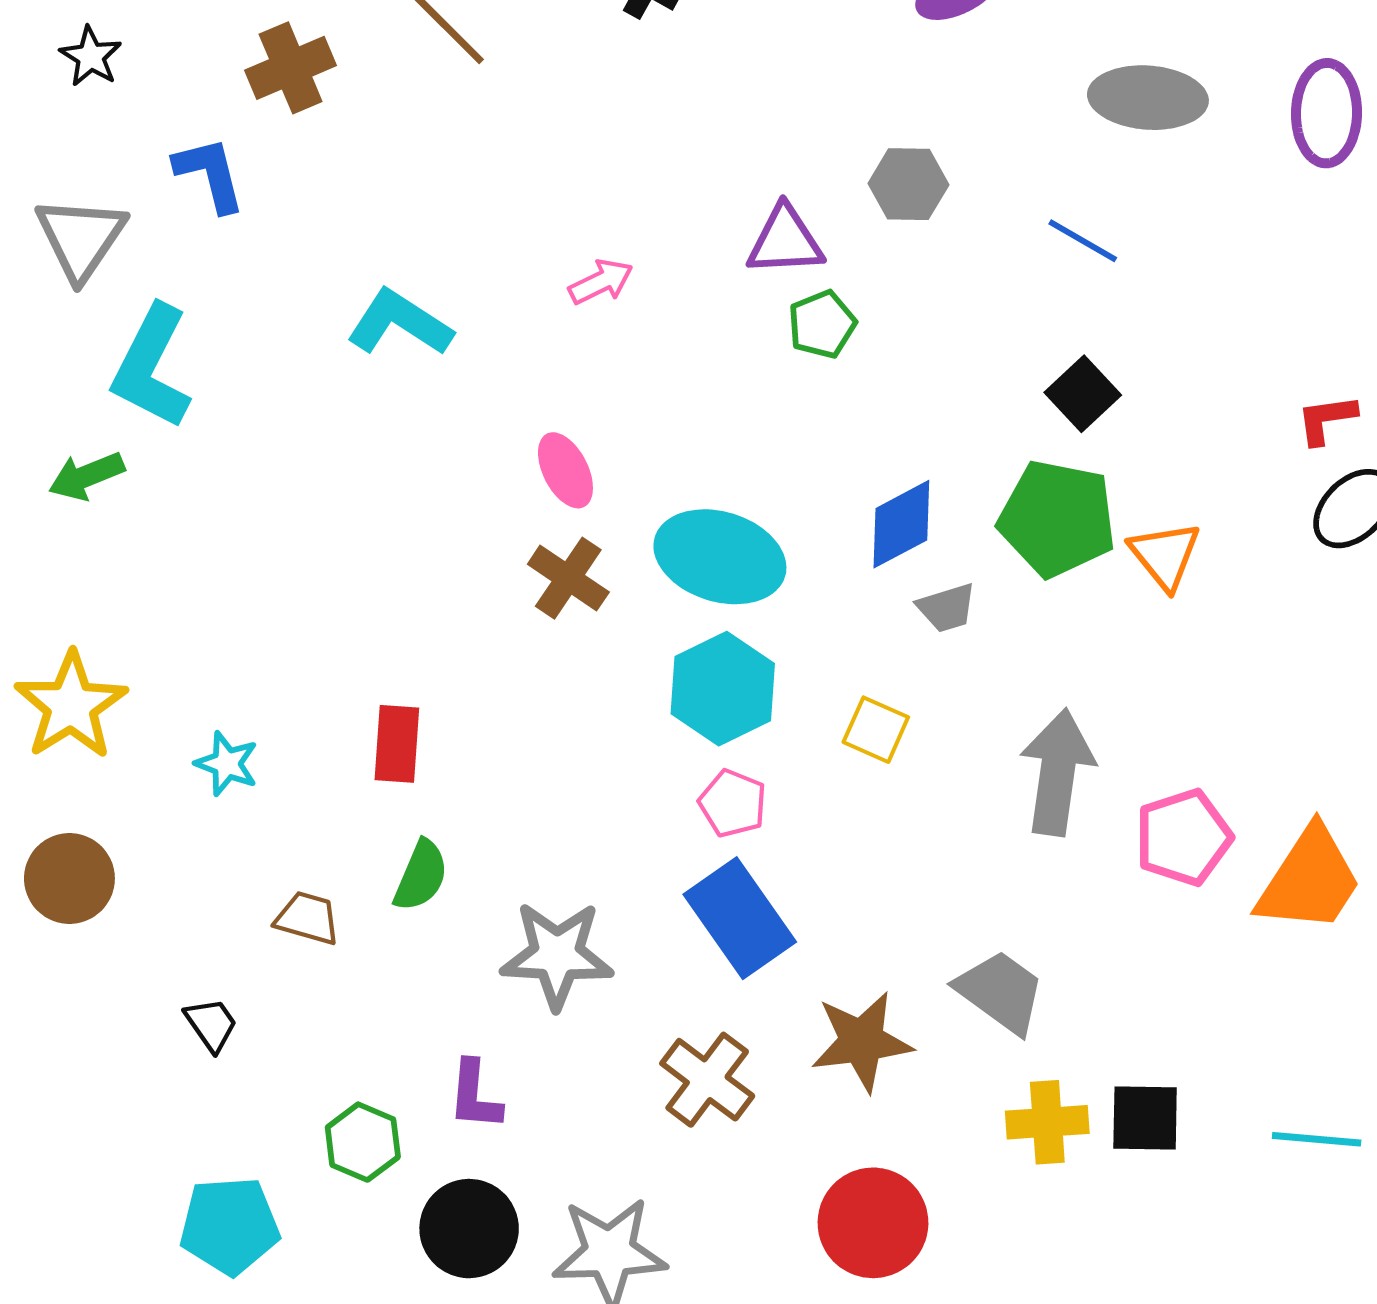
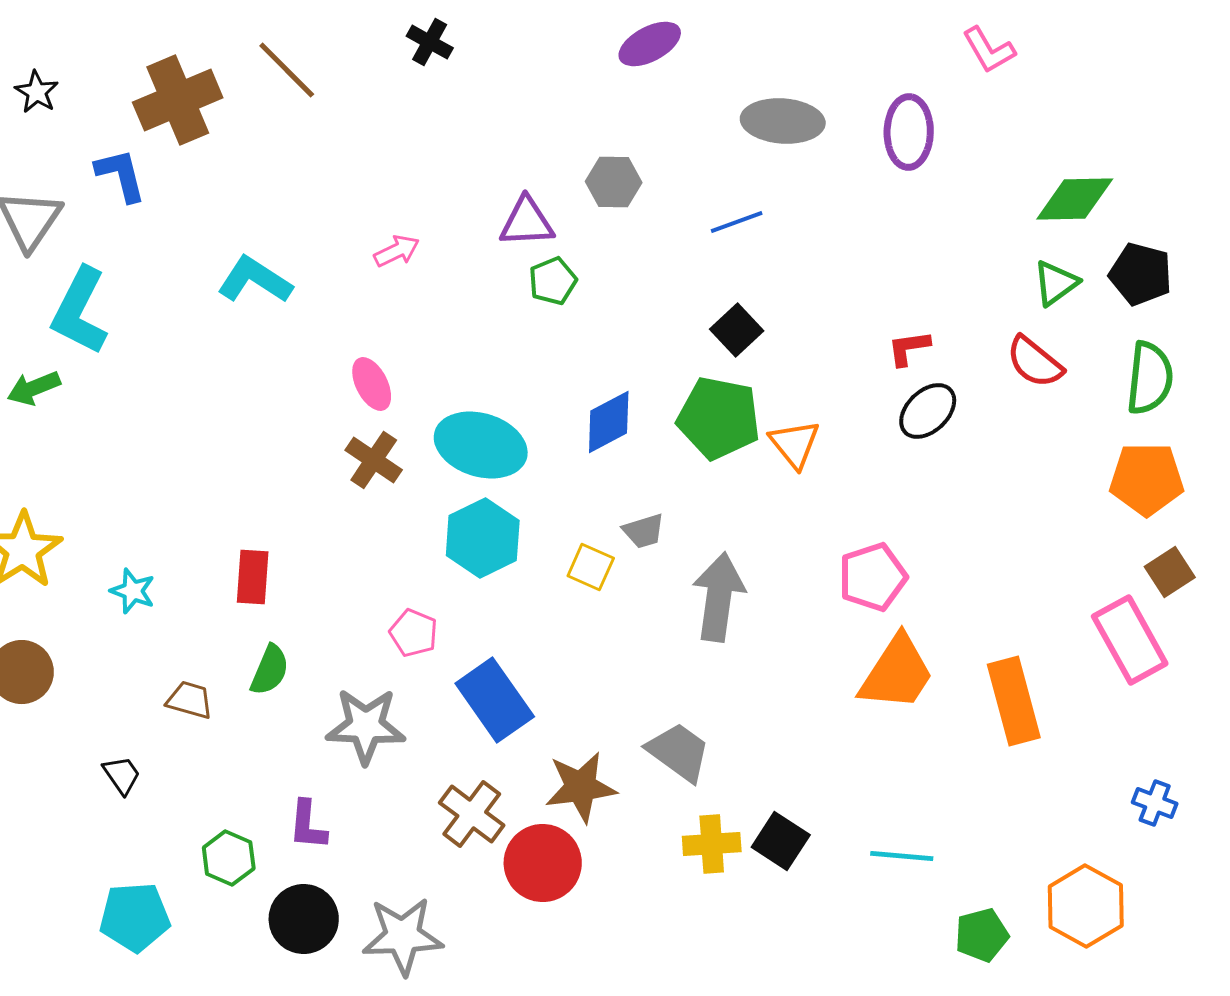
brown cross: (291, 68) -> (178, 100), size x1.4
blue line: (1083, 241) -> (737, 222), turned -50
gray trapezoid: (947, 608) -> (644, 531), moved
pink pentagon: (733, 803) -> (414, 633), moved
pink pentagon: (1183, 837) -> (873, 577), moved
black square: (1145, 1118) -> (781, 841), turned 32
red circle: (873, 1223) -> (543, 863), moved

